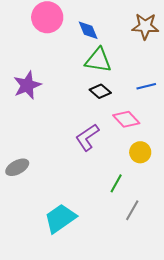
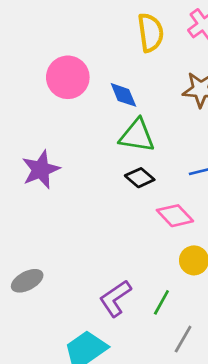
purple L-shape: (87, 137) -> (115, 298), moved

